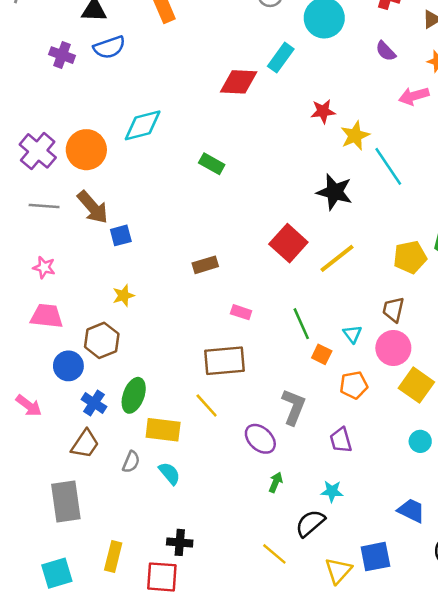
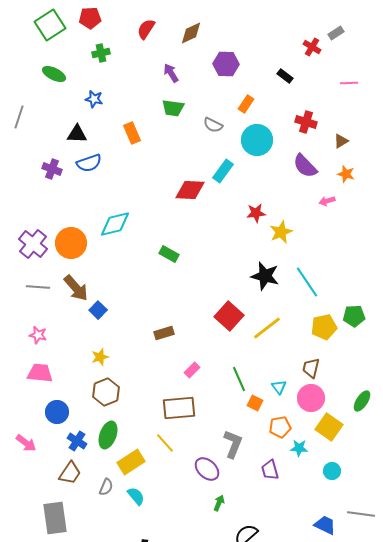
purple semicircle: (386, 51) -> (305, 166), size x1.5
pink arrow: (414, 96) -> (327, 201), size x0.7
cyan line: (388, 166) -> (307, 282), moved
blue square: (121, 235) -> (98, 310), turned -30
pink rectangle: (241, 312) -> (192, 370), turned -63
brown hexagon: (102, 340) -> (106, 392), moved
yellow rectangle: (163, 430) -> (131, 462), turned -40
cyan star: (332, 491) -> (299, 448), moved

